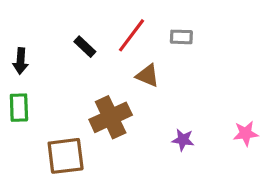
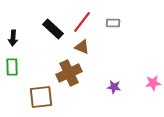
black rectangle: (85, 47) -> (53, 29), size x1.5
brown triangle: (148, 76) -> (82, 47), moved

